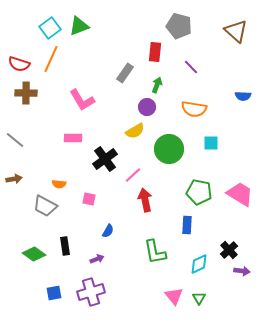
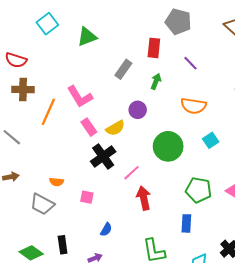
green triangle: (79, 26) -> (87, 37), moved
orange line: (51, 59) -> (48, 112), moved
purple circle: (147, 107) -> (138, 110), moved
yellow semicircle: (135, 131) -> (115, 128), moved
pink rectangle: (73, 138) -> (89, 127), moved, turned 54
cyan square: (211, 143) -> (211, 140), turned -35

